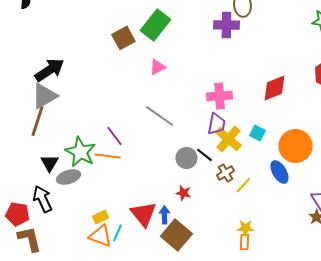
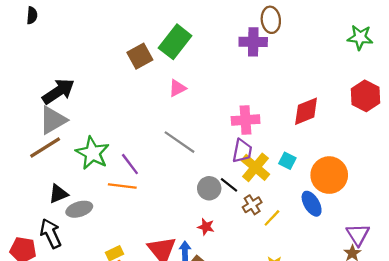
brown line: (37, 121) -> (45, 148), turned 40
green star: (80, 152) -> (92, 153), moved
black triangle: (49, 163) -> (58, 194), turned 36

